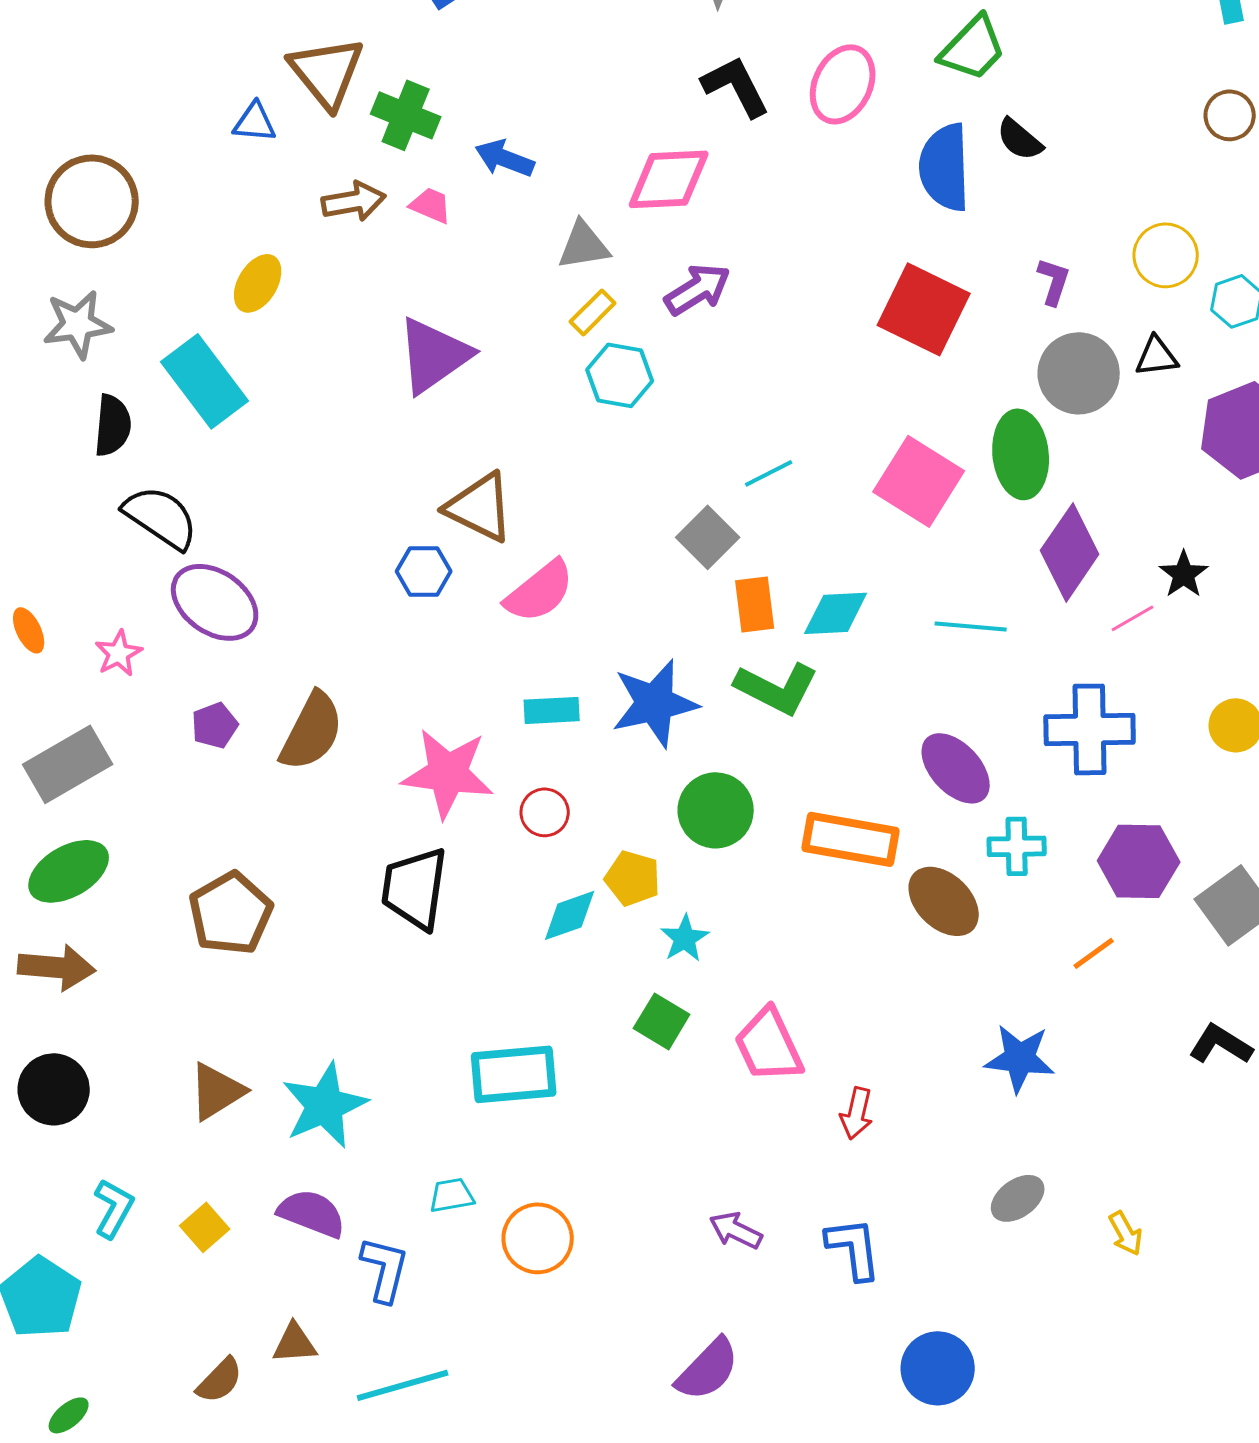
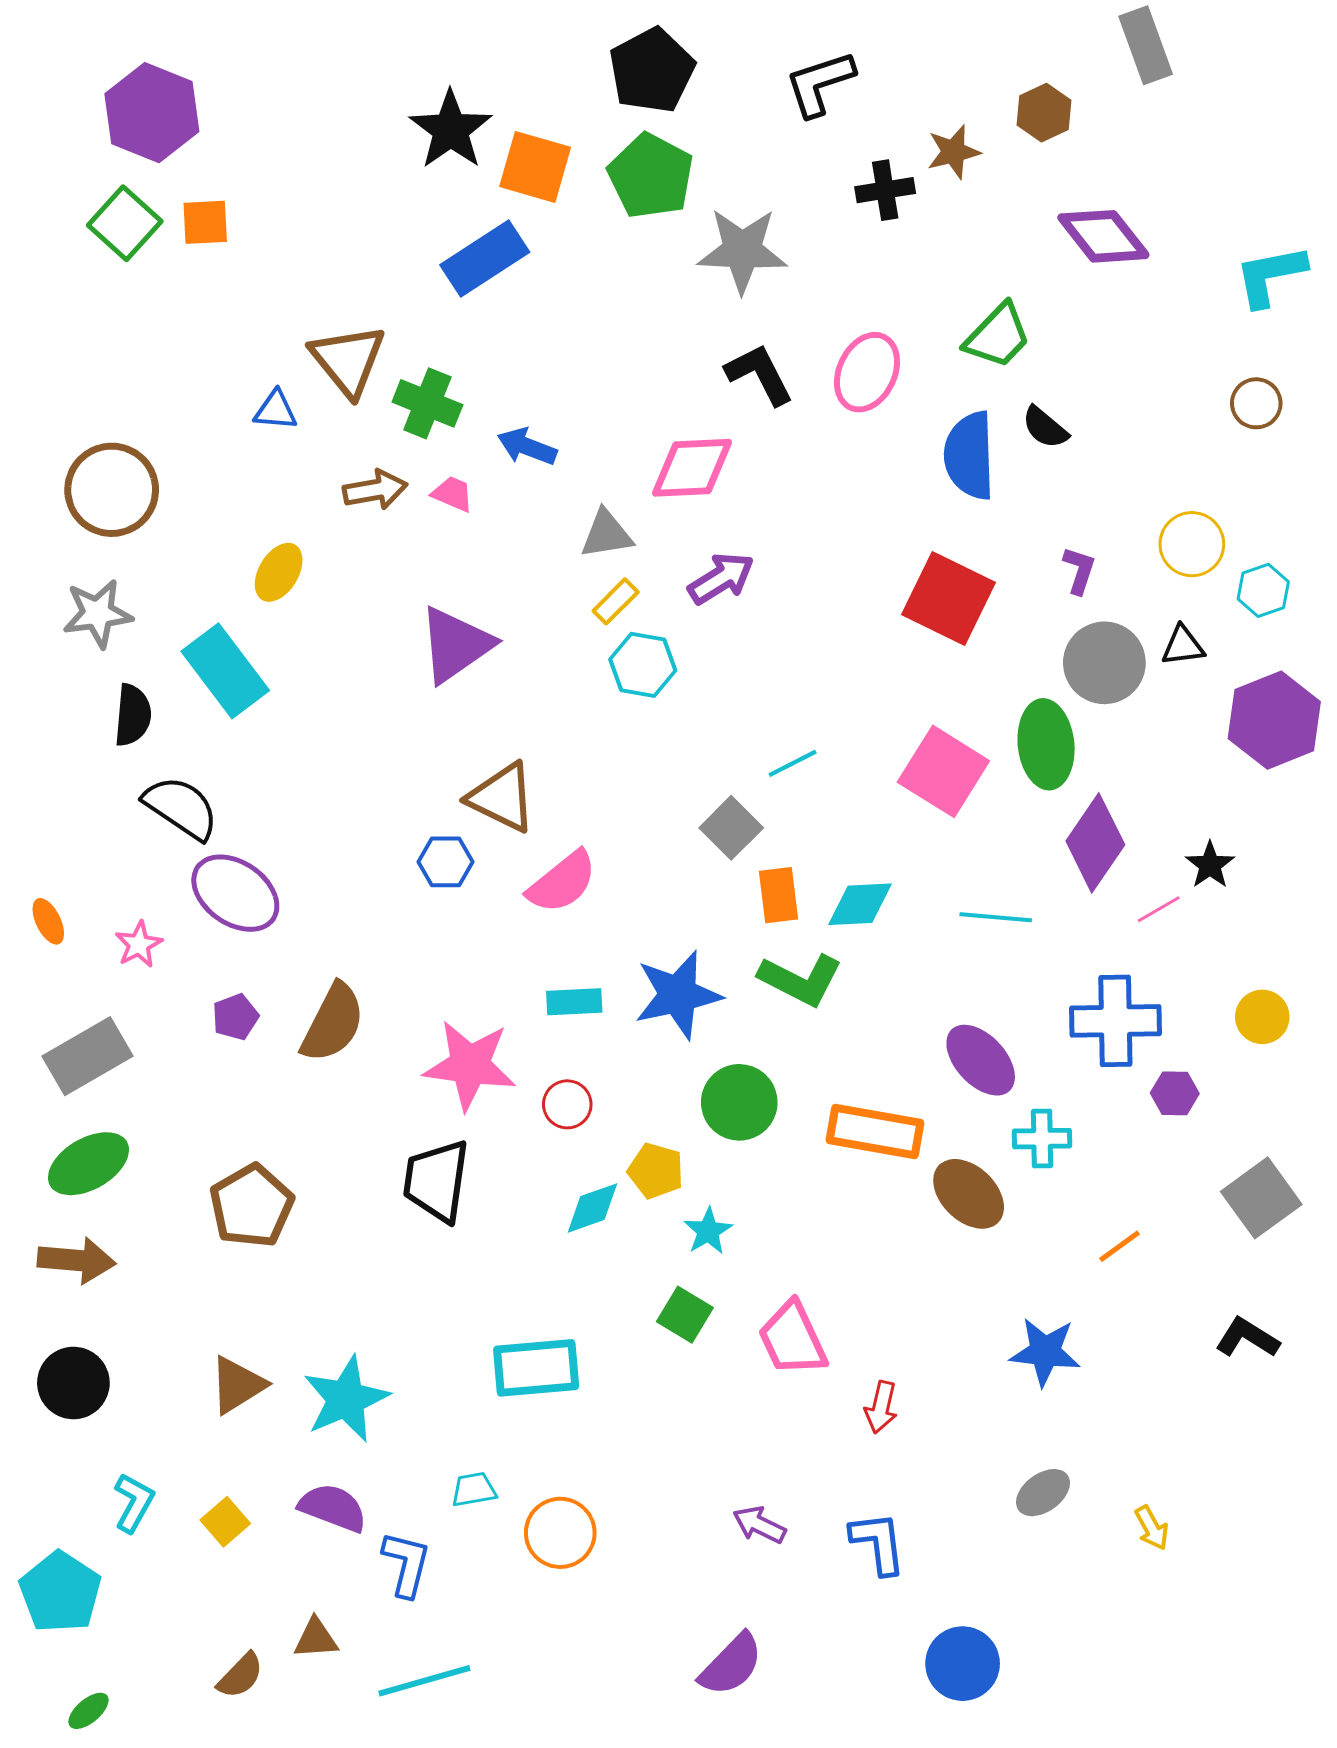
purple hexagon: (1139, 861) -> (1175, 1093), moved, size x0.6

